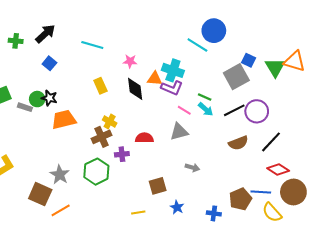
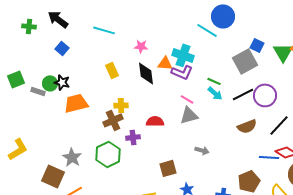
black arrow: (45, 34) -> (58, 19), turned -100
pink line: (184, 110) -> (187, 99), moved
yellow cross: (110, 122) -> (121, 105), turned -32
blue line: (261, 192) -> (269, 157), moved

